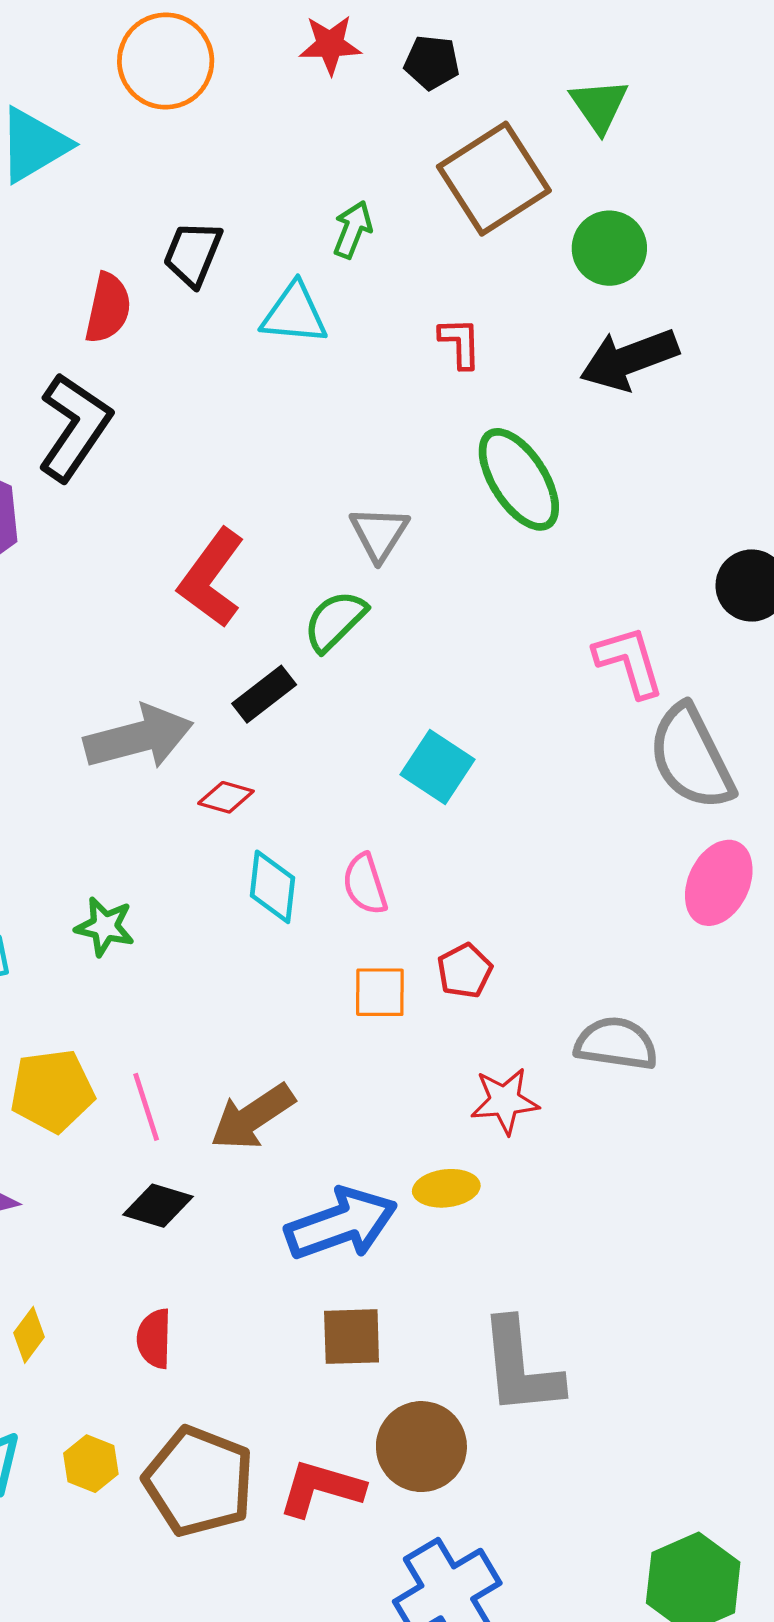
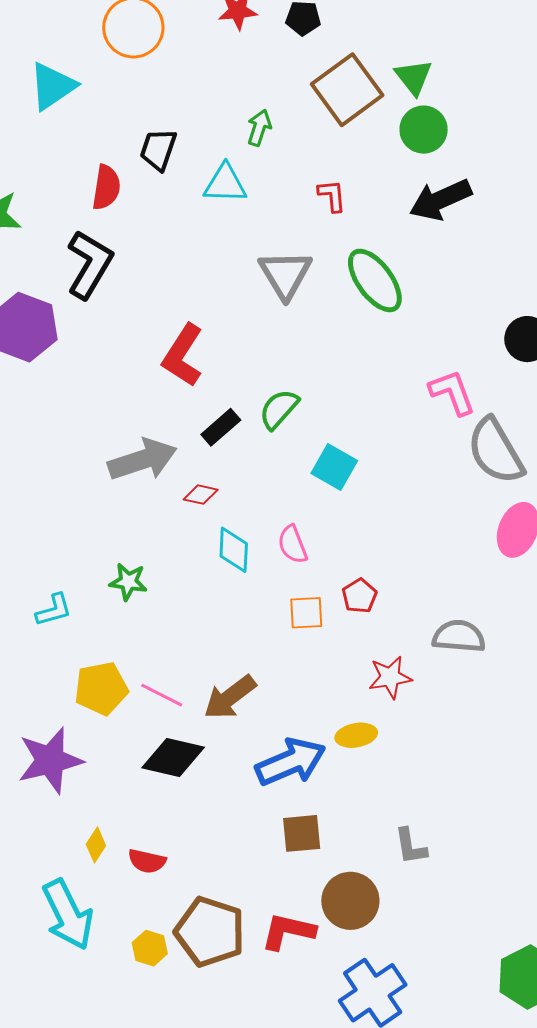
green triangle: (599, 106) -> (414, 77), moved
gray triangle: (379, 533) -> (285, 274), moved, size x1.4
green semicircle: (335, 621) -> (279, 409), moved
pink line: (146, 1107) -> (162, 695), turned -42
black diamond: (158, 1206) -> (173, 757), size x1.4
red semicircle: (154, 1339) -> (147, 861), moved, turned -75
gray L-shape: (520, 1367) -> (411, 846), size x0.6
yellow hexagon: (91, 1464) -> (150, 948), moved

